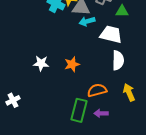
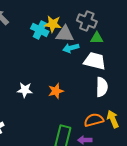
green triangle: (122, 11) -> (97, 38), moved
orange semicircle: (97, 90) -> (94, 120), moved

